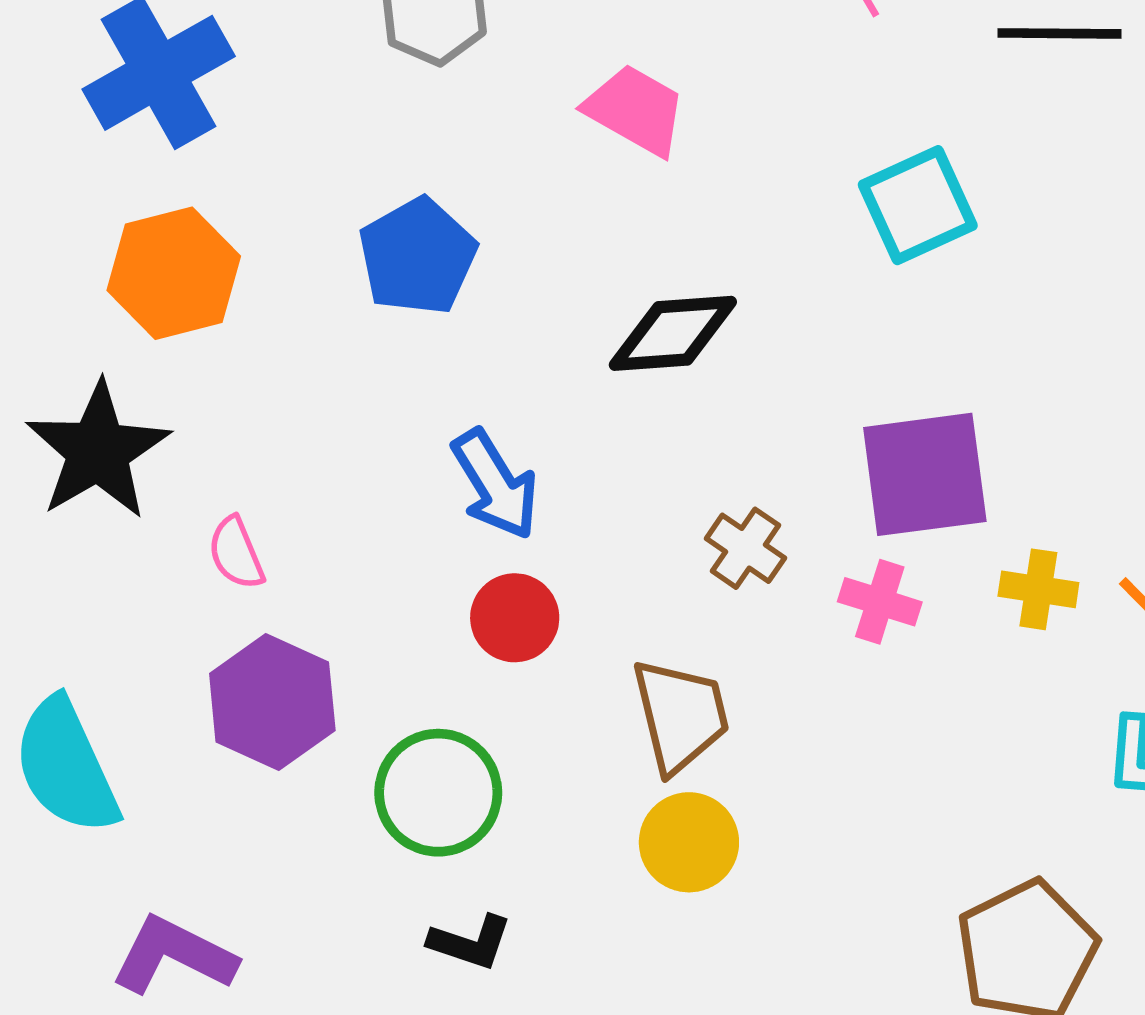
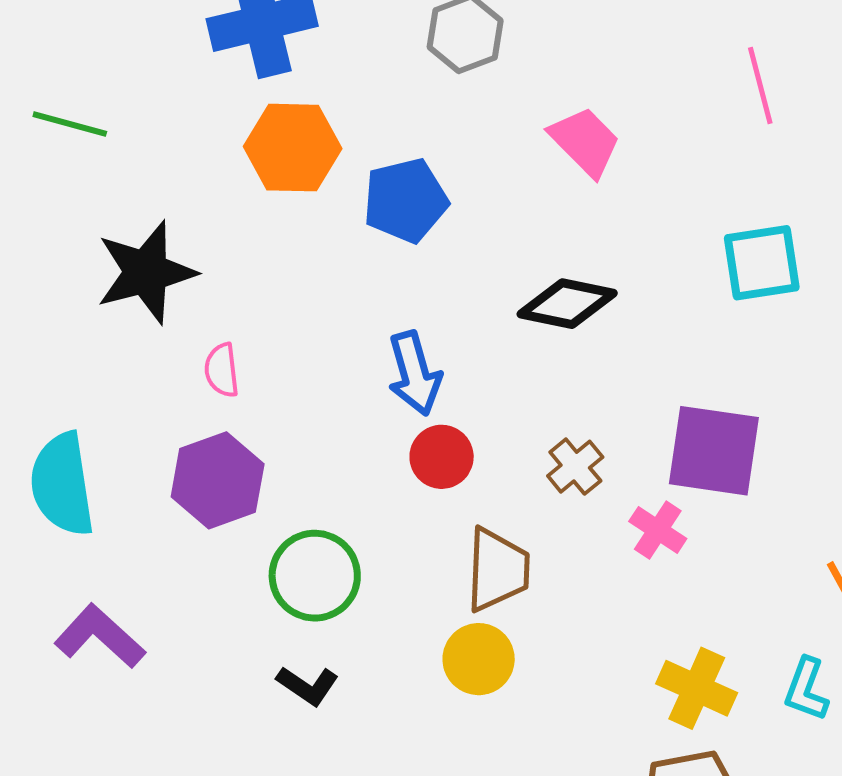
orange hexagon: (174, 273) -> (293, 148), moved
yellow cross: (1038, 589) -> (697, 688), moved, size x1.4
red circle: (515, 618) -> (442, 457), moved

